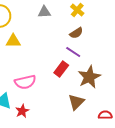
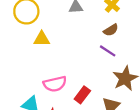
red rectangle: (61, 69) -> (82, 95), moved

